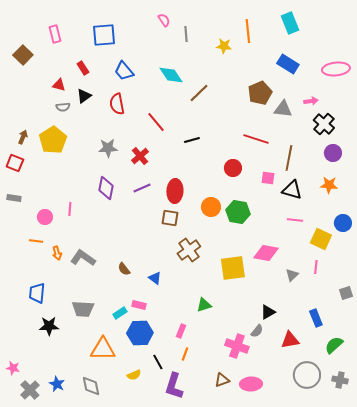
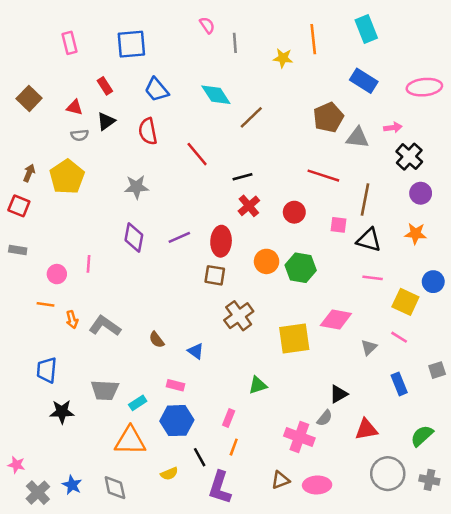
brown square: (23, 55) -> (29, 98), moved
red cross: (140, 156) -> (249, 206), moved
pink line: (316, 267) -> (399, 337), turned -64
cyan rectangle: (120, 313) -> (138, 403), moved
blue rectangle: (316, 318) -> (399, 384), moved

